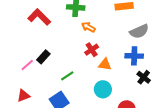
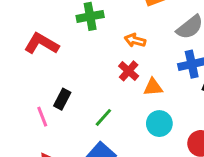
orange arrow: (88, 27) -> (135, 40), moved
pink line: (27, 65) -> (42, 117), turned -56

